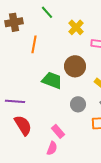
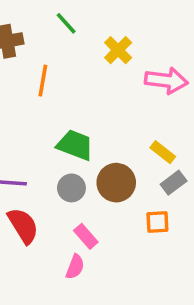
brown circle: (75, 66) -> (116, 183), moved
gray circle: (78, 104) -> (71, 188), moved

